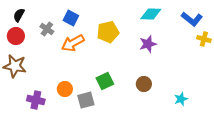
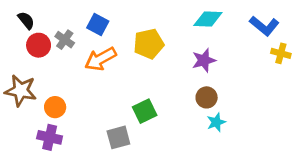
black semicircle: (19, 15) -> (26, 20), turned 112
red circle: (16, 36) -> (39, 45), moved
brown circle: (144, 84) -> (207, 97), moved
orange circle: (65, 89) -> (55, 107), moved
cyan star: (181, 99) -> (216, 122), moved

